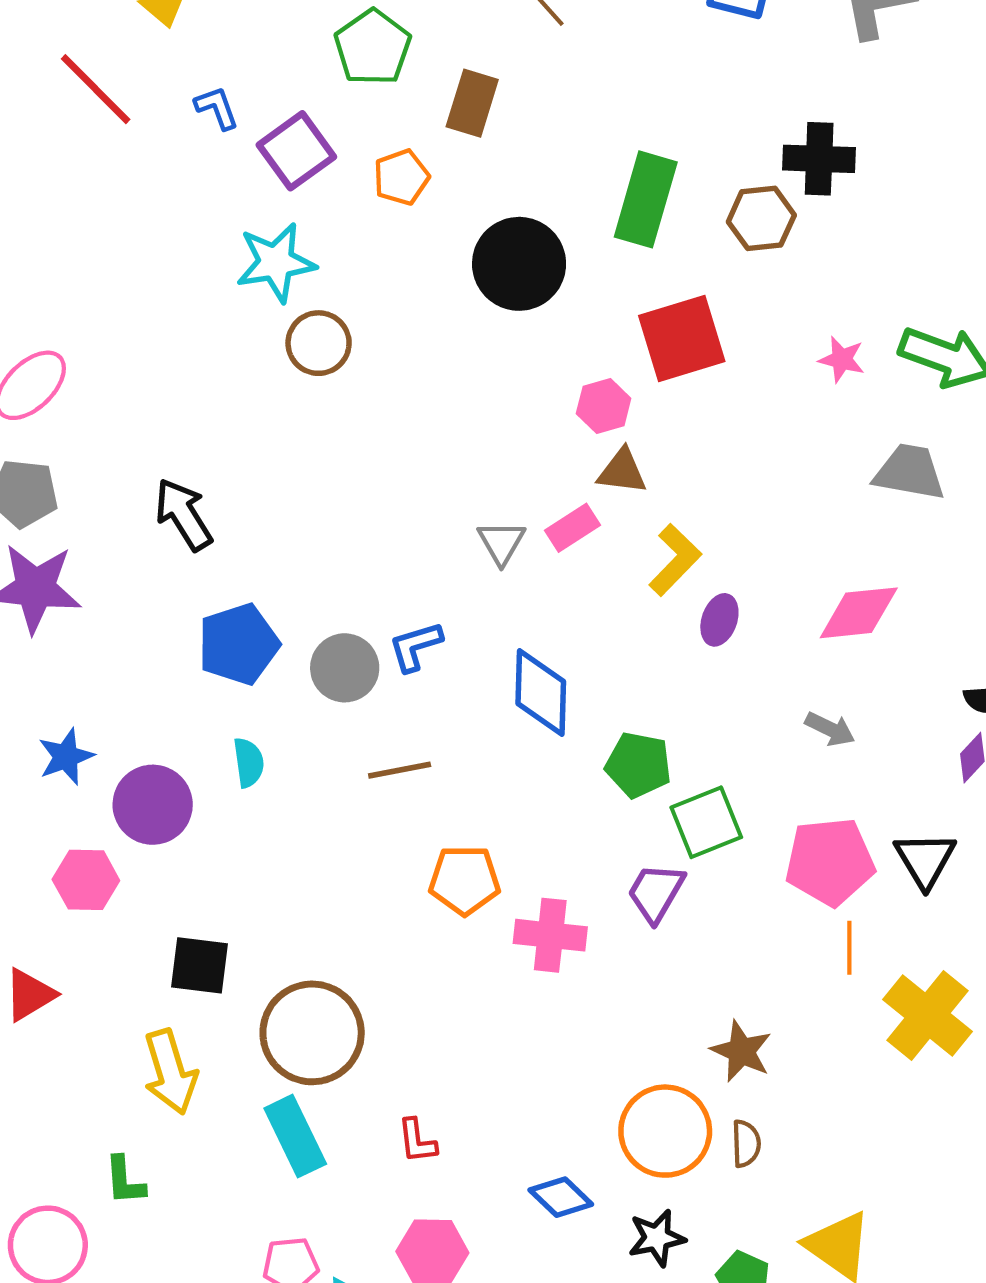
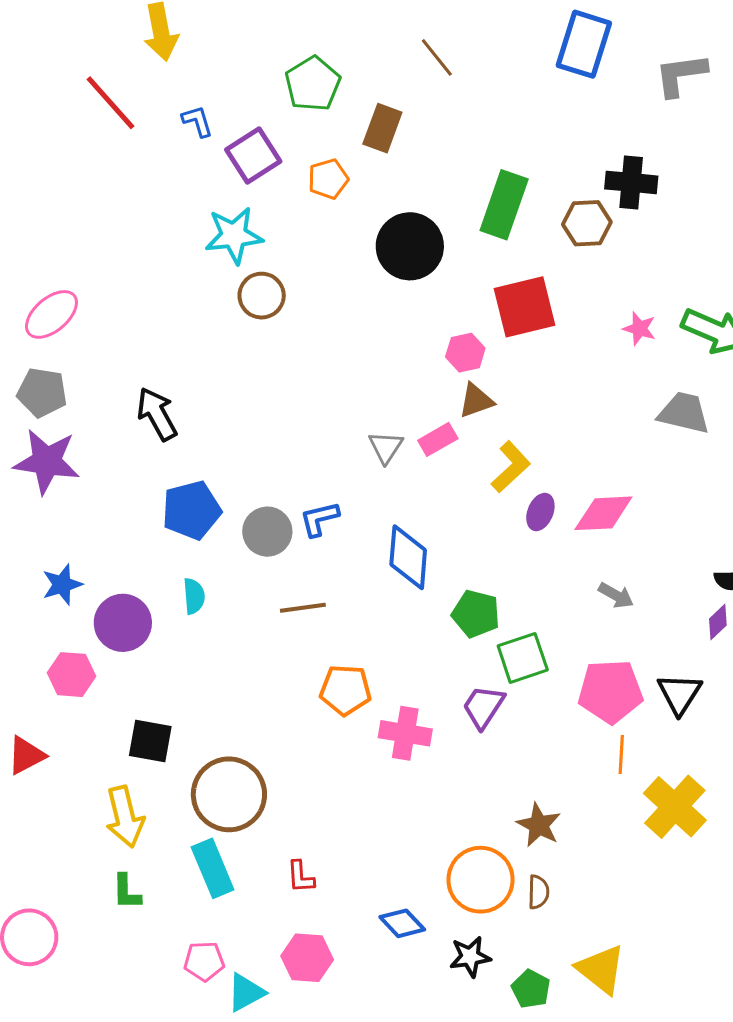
brown triangle: (622, 471) -> (476, 401), turned -30
pink diamond: (859, 613) -> (603, 513), moved
green L-shape: (125, 1181) -> (126, 892), moved

